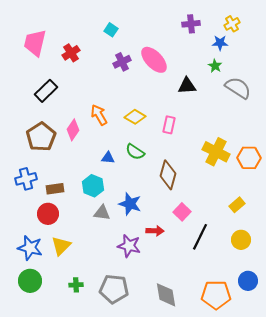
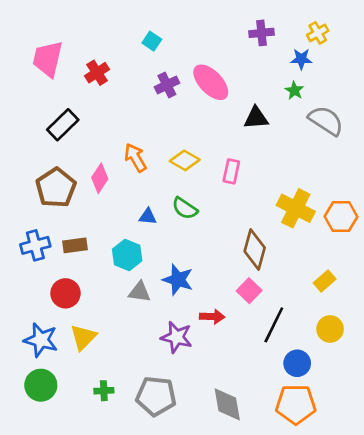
brown diamond: (168, 175) -> (255, 249), moved
brown rectangle: (55, 189) -> (75, 245), moved
blue circle: (248, 281) -> (297, 363), moved

